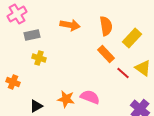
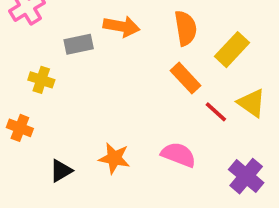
gray rectangle: (32, 35) -> (79, 44), moved
yellow cross: (39, 58) -> (41, 80), moved
pink semicircle: (90, 97) -> (178, 155), moved

